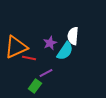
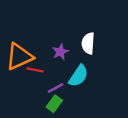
cyan semicircle: (65, 51) -> (78, 76), moved
green rectangle: (35, 86) -> (54, 104), moved

